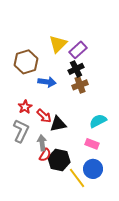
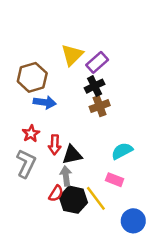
blue arrow: (47, 82) -> (45, 102), moved
red arrow: (44, 116) -> (55, 145), turned 49
gray arrow: (42, 143) -> (66, 176), moved
blue circle: (93, 169) -> (133, 221), moved
yellow line: (77, 178) -> (96, 198), moved

